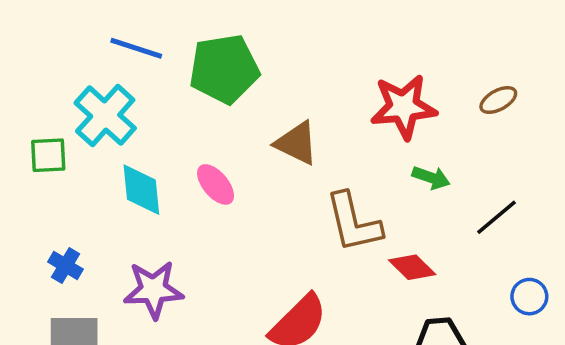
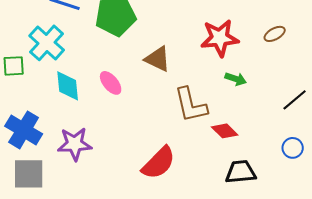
black line: (497, 217) -> (295, 100), moved
blue cross: (66, 266) -> (24, 130), size x1.8

